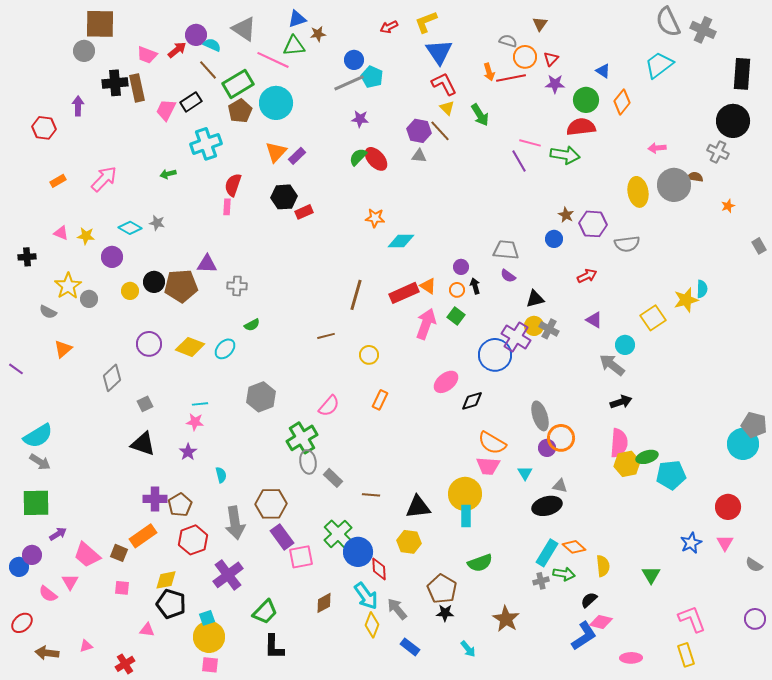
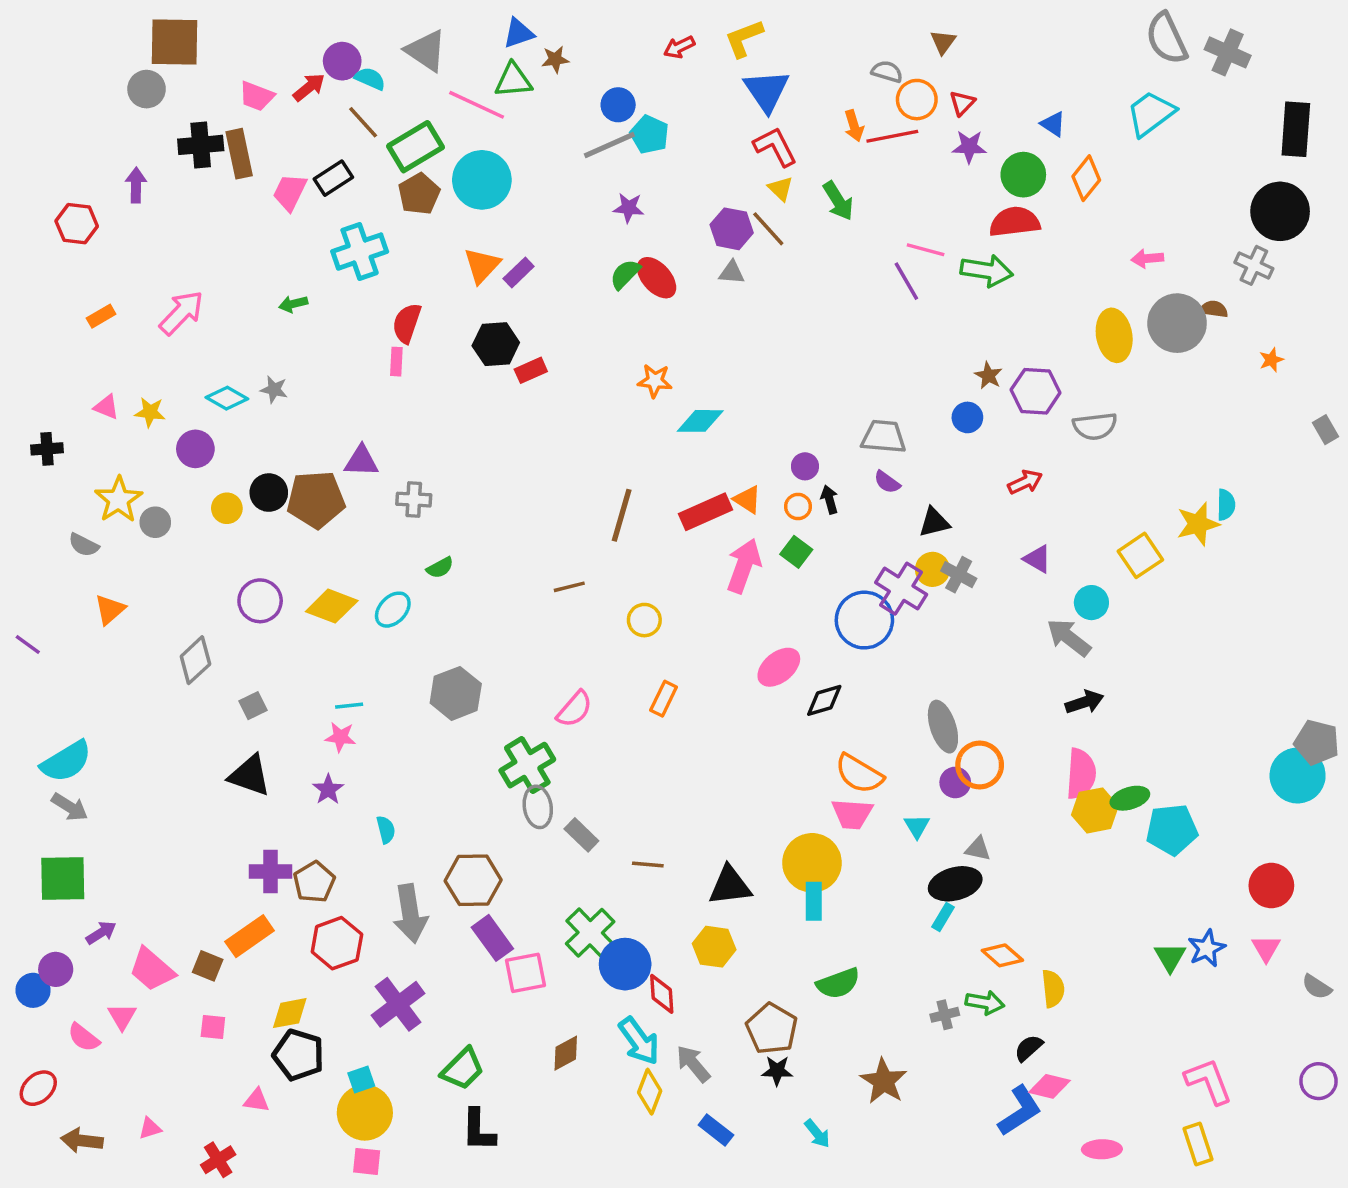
cyan rectangle: (547, 553) -> (943, 917), moved, size x0.6
green triangle: (651, 575) -> (1170, 957), moved

